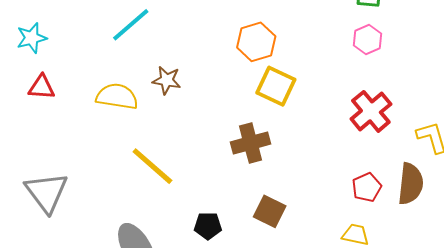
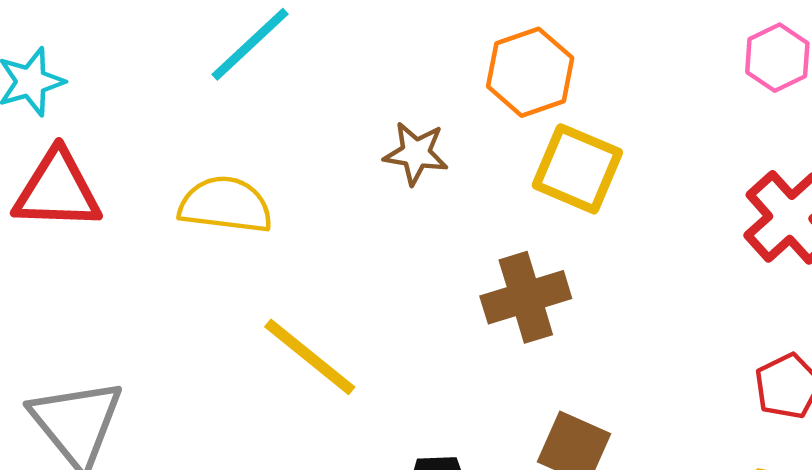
brown star: (167, 80) -> (416, 153), moved
red triangle: (42, 87) -> (57, 190), size x1.5

